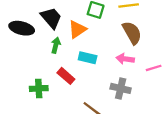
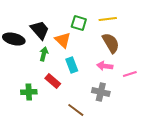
orange triangle: (77, 29) -> (63, 40), turned -42
cyan rectangle: (88, 58) -> (72, 65), turned 56

